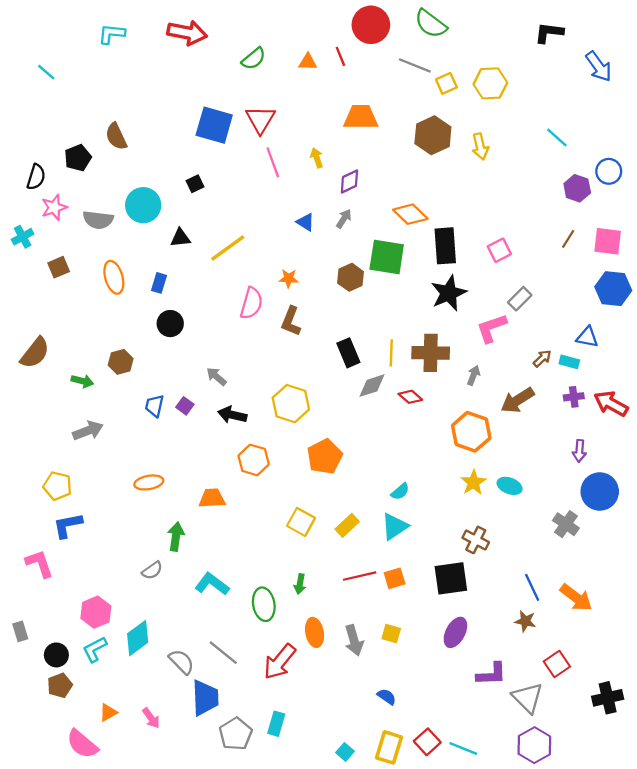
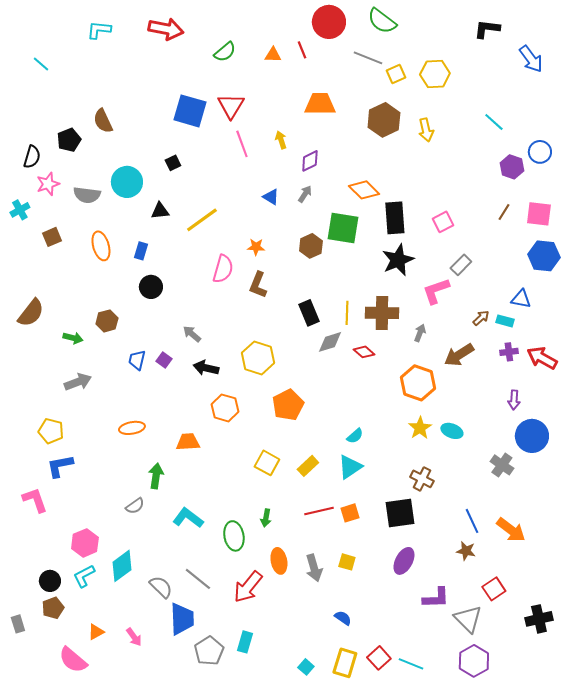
gray rectangle: (20, 631) -> (18, 624), moved

